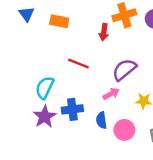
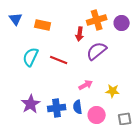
purple semicircle: (124, 70) -> (97, 51), moved
cyan semicircle: (45, 88) -> (31, 57), moved
blue cross: (72, 109) -> (57, 108), moved

